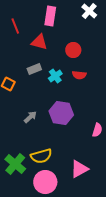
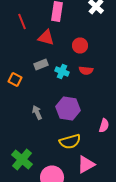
cyan cross: (55, 76) -> (62, 72), turned -32
gray arrow: (30, 117) -> (37, 112), turned -72
yellow semicircle: (41, 156) -> (70, 142), moved

